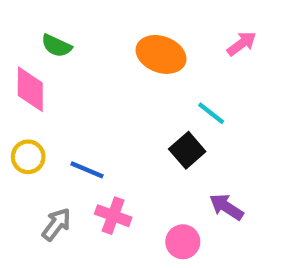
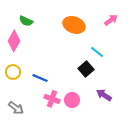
pink diamond: (30, 89) -> (14, 41), turned 30
gray arrow: (56, 224) -> (16, 108), moved, turned 91
pink circle: (183, 242) -> (72, 100), moved

